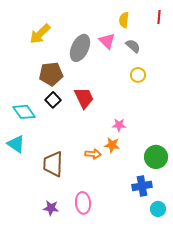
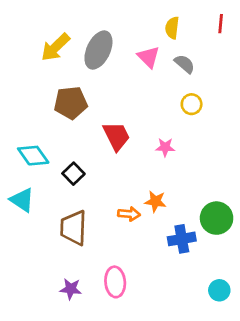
gray ellipse: (80, 48) -> (98, 50), moved
black square: (53, 100) -> (73, 174), moved
pink star: (119, 125) -> (165, 147), moved
blue cross: (142, 186) -> (182, 239), moved

